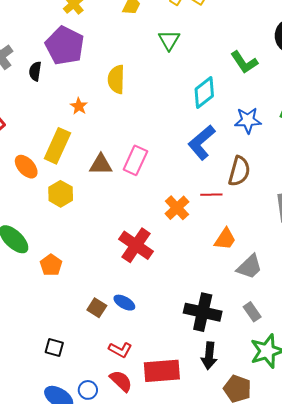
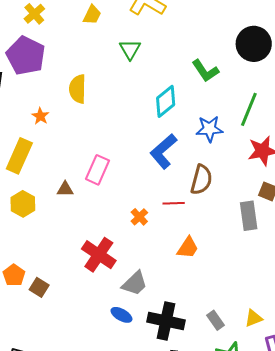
brown triangle: (101, 165) -> (65, 189), moved, size x0.7
orange cross: (177, 208) -> (139, 217), size x0.7
gray trapezoid: (249, 267) -> (135, 283), moved
blue ellipse: (124, 303) -> (121, 315), moved
brown square: (97, 308) -> (39, 287), moved

